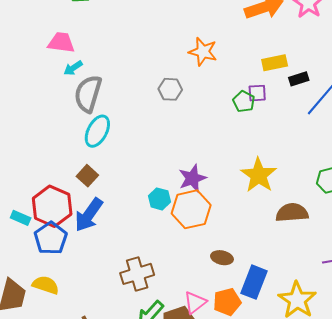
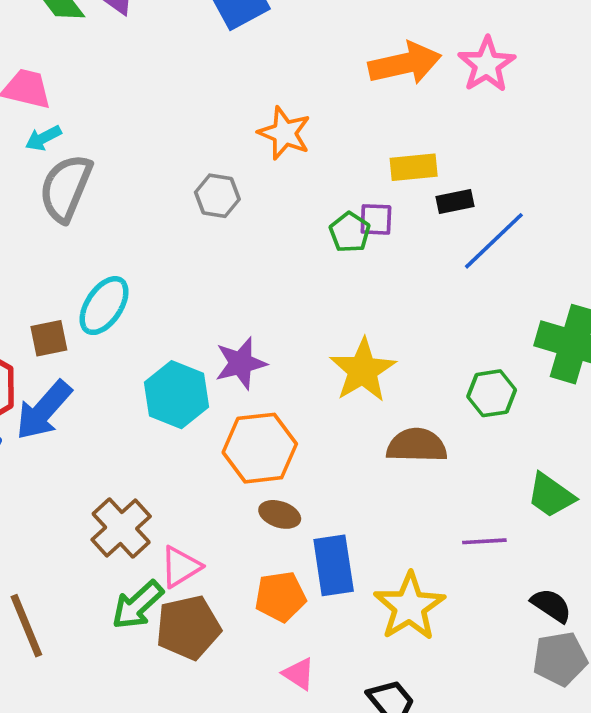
cyan ellipse: (97, 131) -> (104, 306), moved
brown square: (87, 176) -> (49, 338), turned 30
cyan hexagon: (159, 199) -> (176, 395), size x1.6
orange hexagon: (191, 209) -> (260, 448), moved
brown cross: (137, 274) -> (121, 528), turned -32
blue rectangle: (254, 282) -> (334, 565), turned -36
pink triangle: (195, 303) -> (181, 567), moved

